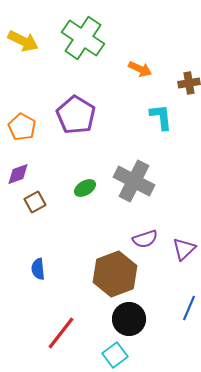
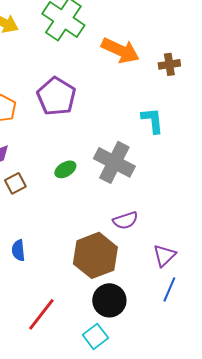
orange arrow: (140, 69) -> (120, 50), size x1.6
cyan L-shape: (161, 117) -> (152, 120), moved
purple triangle: (184, 249) -> (164, 255), moved

